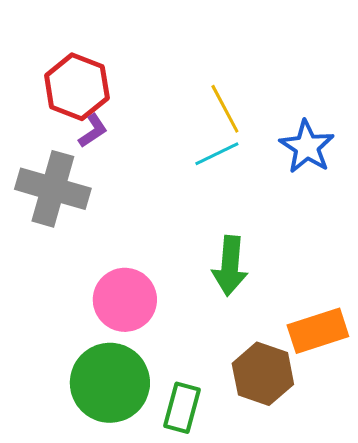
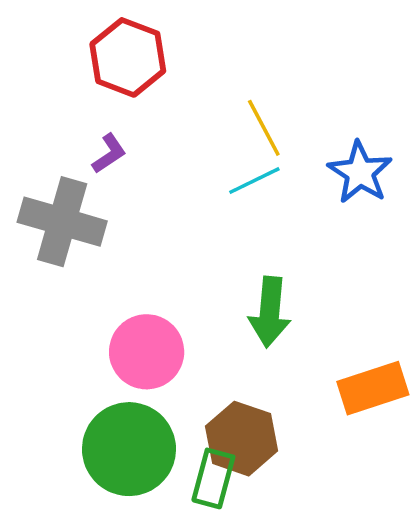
red hexagon: (77, 87) -> (128, 57), moved
brown hexagon: (263, 374) -> (242, 439), moved

